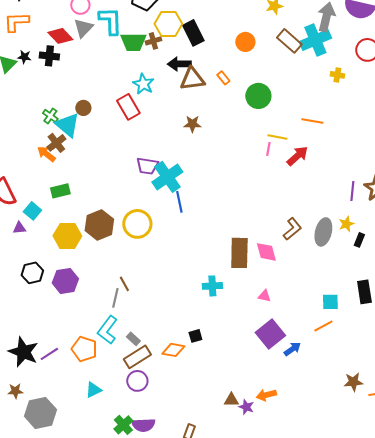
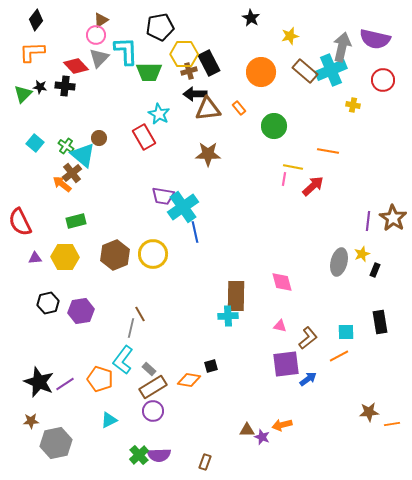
brown cross: (153, 41) -> (189, 71), moved
orange circle: (245, 42) -> (261, 72), size x1.5
brown star: (192, 124) -> (208, 154), size x1.4
cyan square: (32, 211) -> (35, 143), moved
brown L-shape: (292, 229) -> (308, 338), moved
yellow hexagon: (67, 236) -> (65, 257), moved
brown rectangle: (239, 253) -> (236, 296), moved
purple square: (270, 334) -> (286, 364), turned 32

